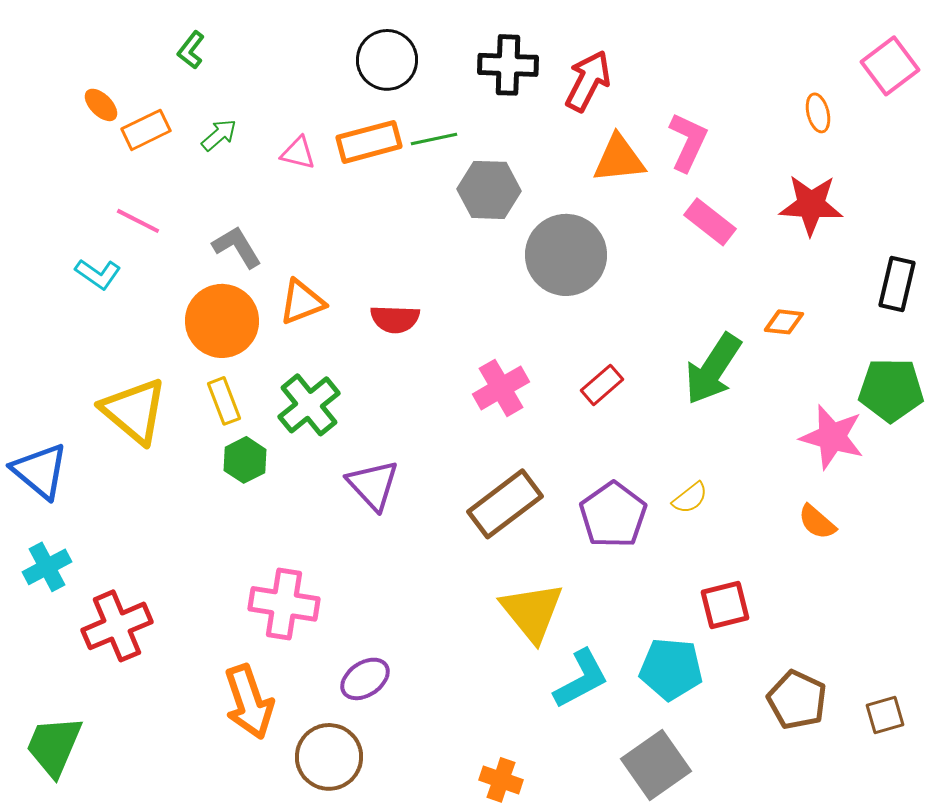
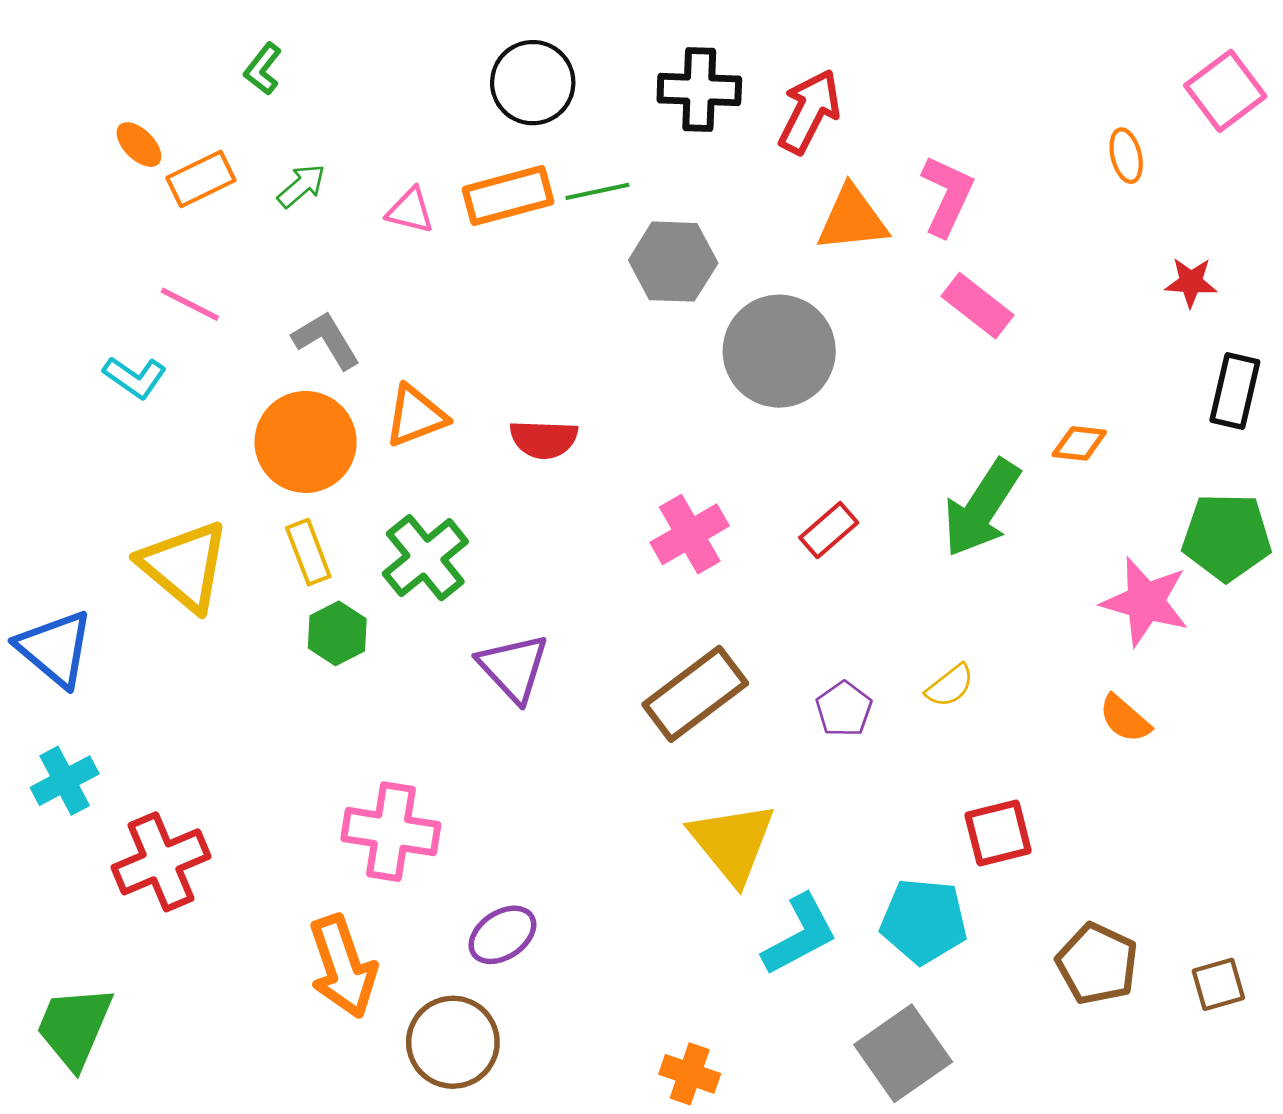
red star: (811, 205) -> (1191, 282), moved, size x0.6
purple pentagon: (613, 515) -> (844, 709), size x0.6

